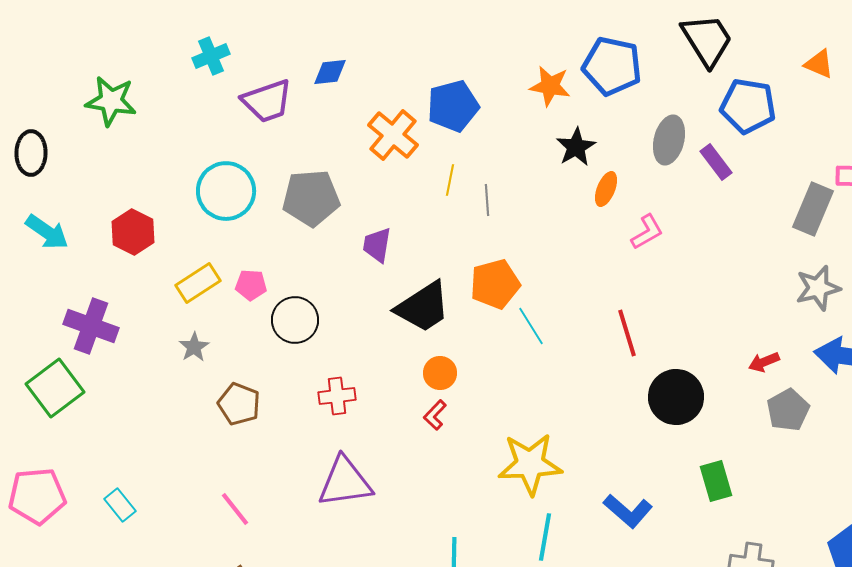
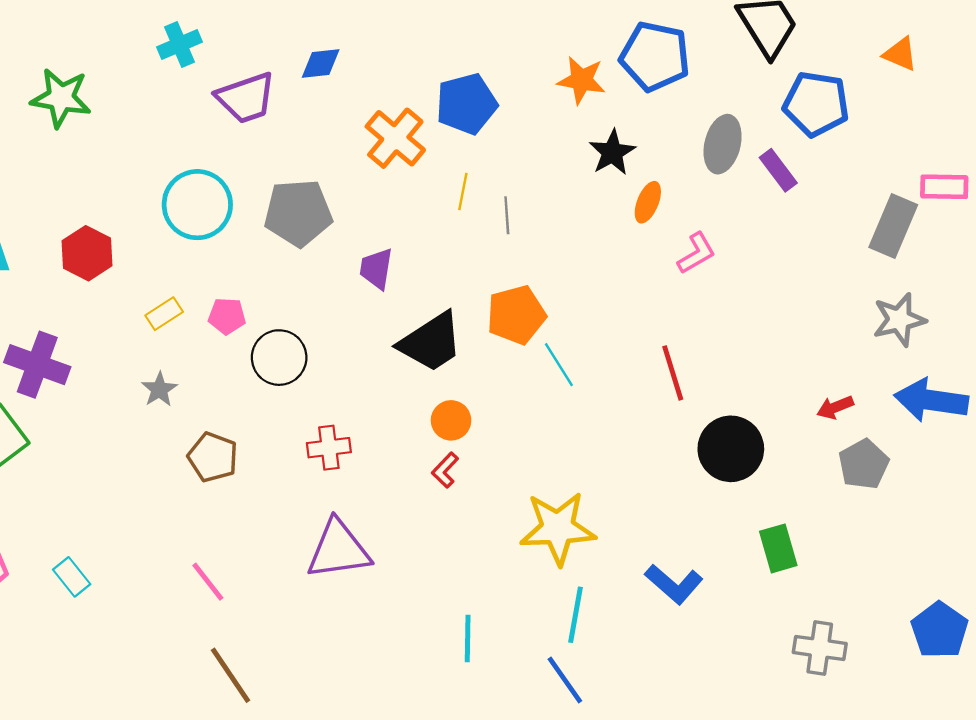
yellow rectangle: (198, 283) -> (164, 314), size x0.7

